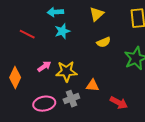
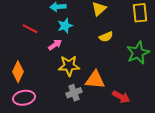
pink arrow: (44, 66) -> (55, 45), moved
orange triangle: (93, 85) -> (95, 80), size x1.5
pink ellipse: (44, 104) -> (24, 98), moved

